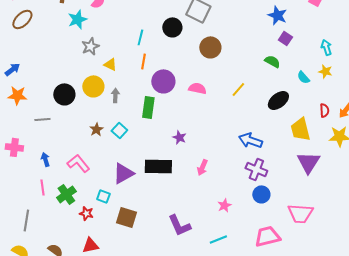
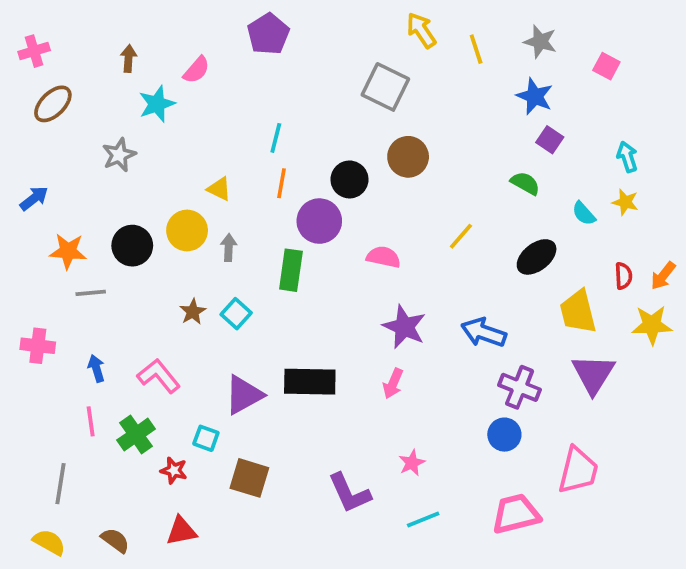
black circle: (172, 27) -> (349, 179), moved
gray star: (90, 46) -> (119, 155), moved
pink semicircle: (197, 88) -> (384, 257), moved
orange star: (17, 95) -> (68, 251), moved
purple star: (179, 137) -> (404, 327), moved, size x1.6
purple cross: (256, 169) -> (520, 387), moved
pink star: (224, 205) -> (412, 463), moved
pink trapezoid: (300, 213) -> (578, 470), turned -80

